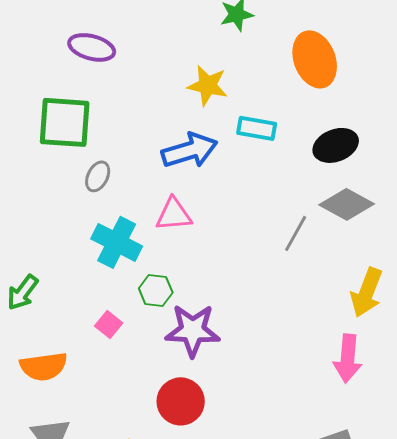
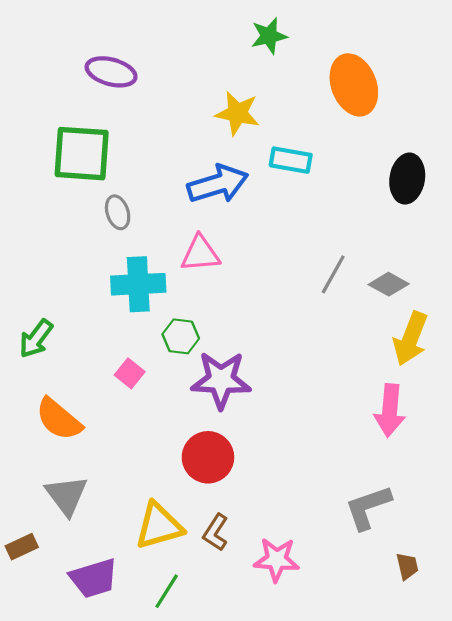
black ellipse: (336, 145) -> (407, 179), moved, turned -60
gray ellipse: (98, 176) -> (118, 212), turned -44
gray diamond: (347, 204) -> (389, 284), moved, size x0.7
cyan cross: (117, 242) -> (138, 284), turned -30
orange semicircle: (44, 366) -> (59, 419), turned 48

